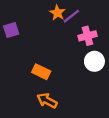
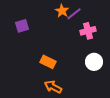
white circle: (94, 61) -> (94, 62), moved

